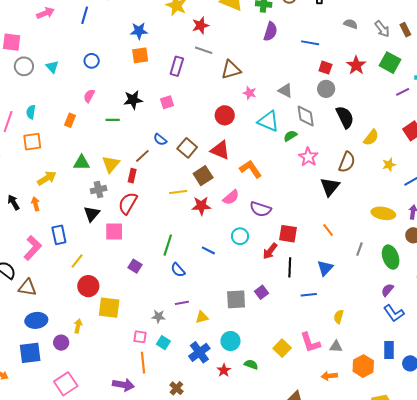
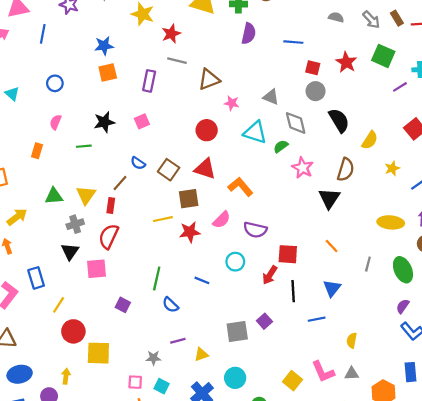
brown square: (203, 176) -> (189, 199), turned 30

